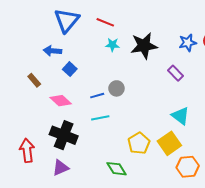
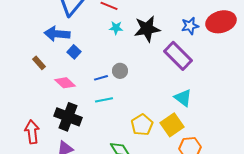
blue arrow: (52, 51) -> (57, 34), size x1.4
purple rectangle: (175, 73) -> (178, 56), size x1.8

